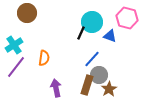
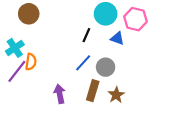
cyan circle: (92, 22) -> (106, 14), moved
orange semicircle: (44, 58) -> (31, 62), moved
blue line: (92, 59) -> (83, 63), moved
gray circle: (99, 75) -> (106, 67), moved

